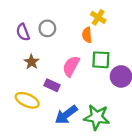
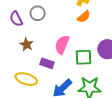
orange semicircle: (87, 35) -> (84, 17), moved, turned -120
green square: (101, 60) -> (83, 57), moved

